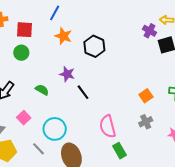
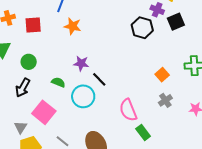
black hexagon: (94, 46) -> (142, 28), moved
green circle: (21, 53) -> (29, 62), moved
pink square: (24, 118) -> (44, 112), size x1.6
cyan circle: (55, 129) -> (83, 96), moved

